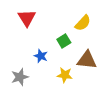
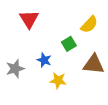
yellow star: (65, 75) -> (58, 80), moved
gray star: (20, 77) -> (15, 69), moved

